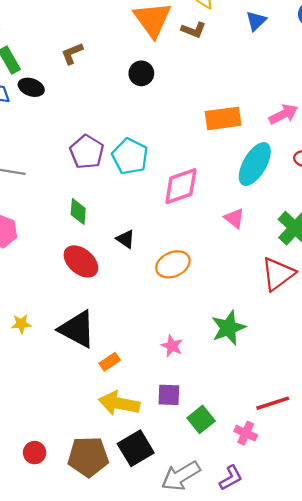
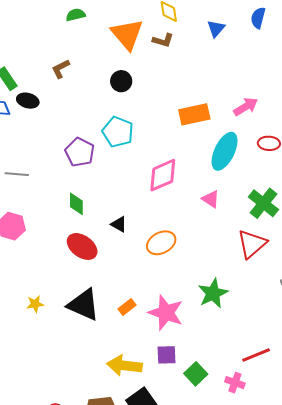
cyan pentagon: (130, 156) -> (118, 132), moved
pink star: (172, 346) -> (166, 313), size x1.8
orange rectangle: (110, 362) -> (127, 307), moved

